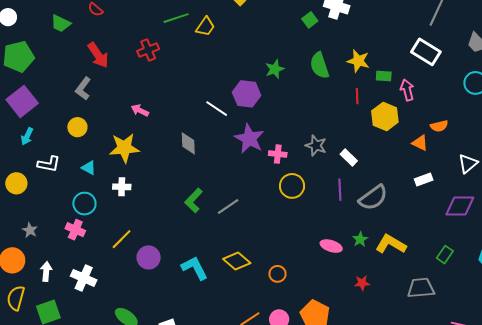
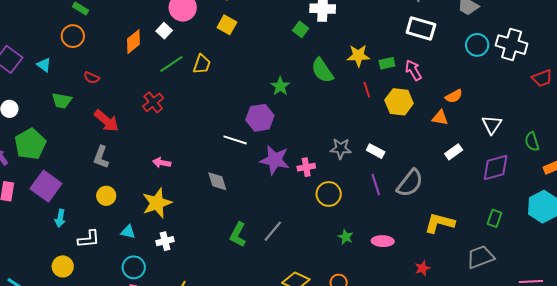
green star: (360, 239) -> (346, 237), moved

